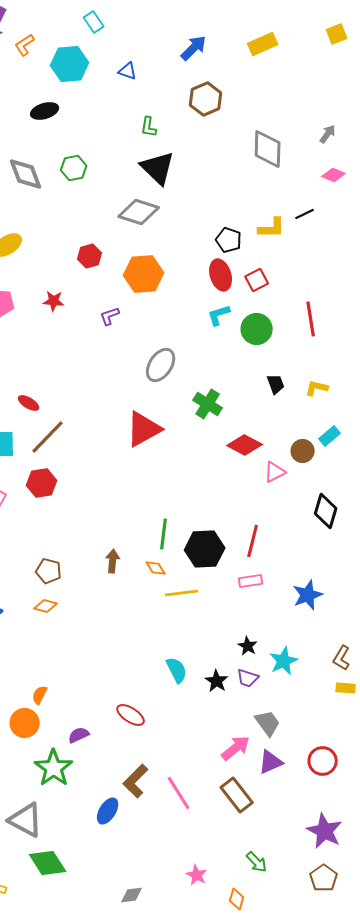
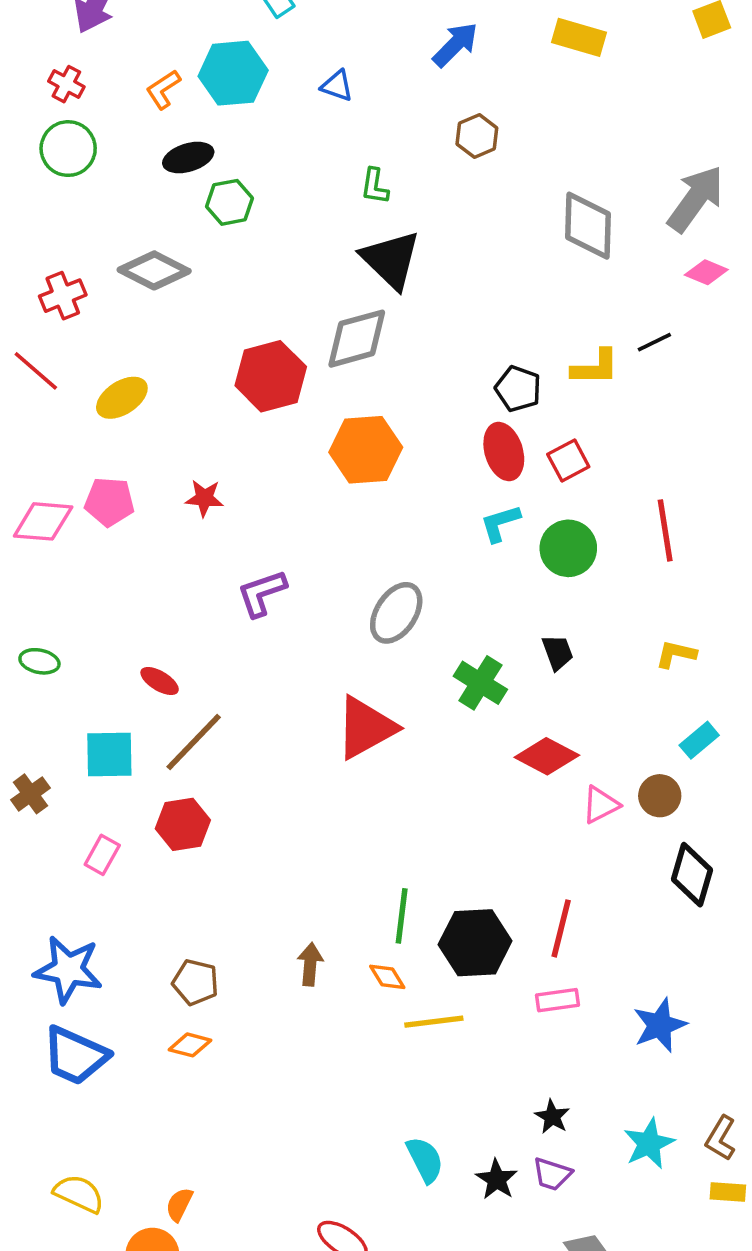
yellow rectangle: (263, 44) -> (579, 37), turned 40
orange L-shape: (25, 45) -> (163, 89), moved
brown hexagon: (206, 99) -> (477, 136), size x0.7
gray arrow: (328, 134) -> (696, 199), size x2.0
green hexagon: (74, 168) -> (229, 202), moved
gray diamond: (26, 174) -> (154, 270), turned -42
gray diamond: (139, 212) -> (357, 339), turned -33
red hexagon: (90, 256) -> (271, 376), moved, size x1.6
purple L-shape: (110, 316) -> (262, 593), moved, size x1.4
black trapezoid: (276, 384) -> (558, 652), moved
brown circle: (303, 451) -> (660, 796), moved
cyan star: (284, 661) -> (649, 1144), moved

